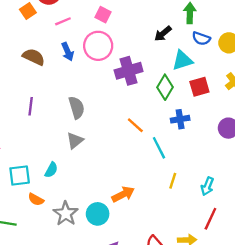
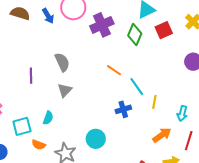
brown semicircle: (34, 57) -> (20, 13), moved
purple line: (31, 106) -> (31, 76), moved
blue cross: (180, 119) -> (123, 109), moved
yellow line: (173, 181) -> (154, 102), moved
orange arrow: (123, 194) -> (162, 135), moved
cyan circle: (98, 214) -> (96, 139), moved

